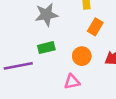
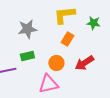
pink triangle: (72, 82) -> (48, 84), size x1.5

